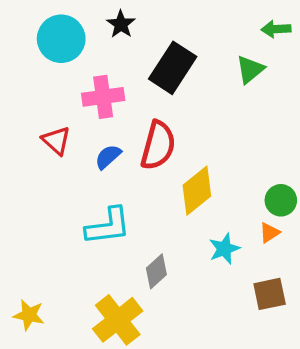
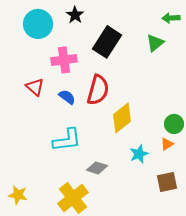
blue semicircle: (108, 157) -> (67, 97), turned 78
gray diamond: (156, 271) -> (97, 168), turned 60

